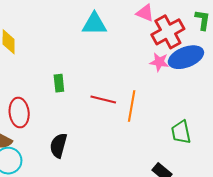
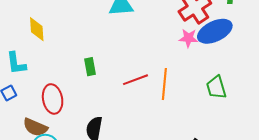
red line: (103, 100) -> (136, 80), turned -30
green trapezoid: (181, 132) -> (216, 87), moved

